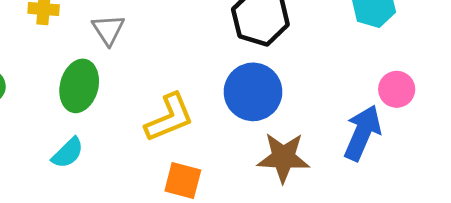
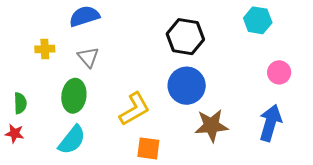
blue arrow: (362, 133) -> (270, 123), moved
cyan semicircle: (68, 153) -> (72, 140), size x1.4

